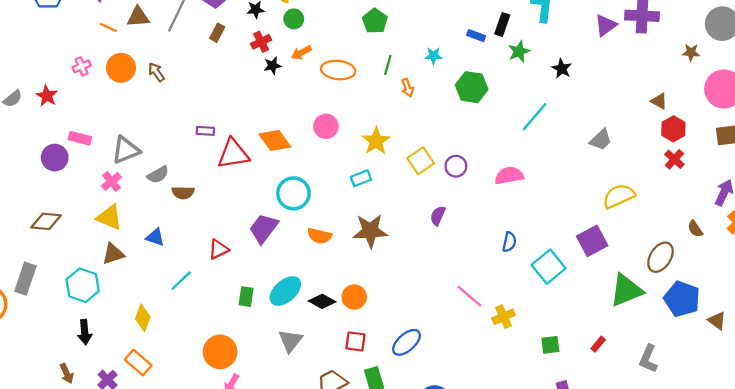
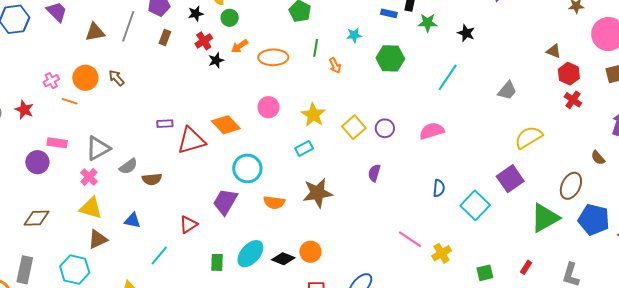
orange line: (109, 28) -> (70, 101), moved
green star: (519, 51) -> (428, 23), turned 30

